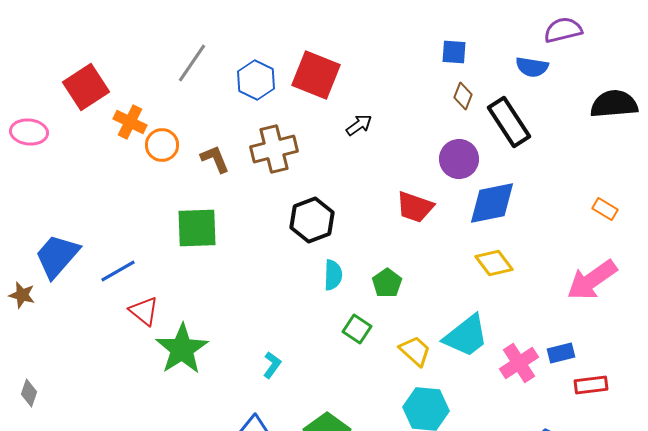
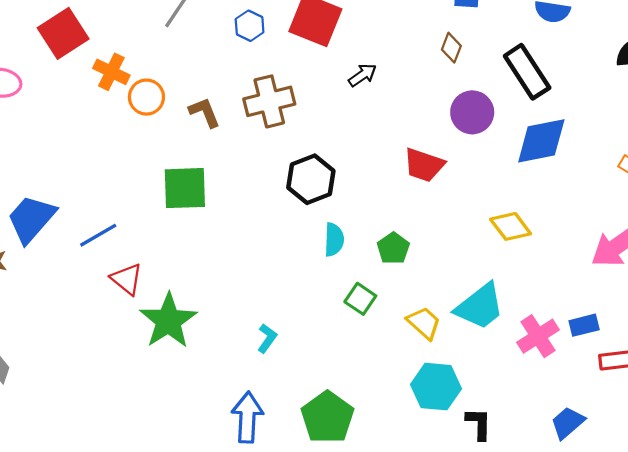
blue hexagon: (256, 80) -> (250, 26), size x0.7
brown diamond: (463, 96) -> (451, 48), moved
blue diamond: (492, 203) -> (541, 141), moved

